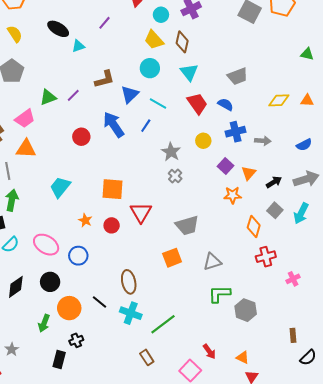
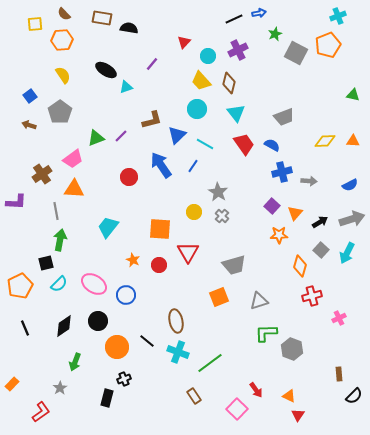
yellow circle: (203, 141) -> (194, 212), moved
green arrow: (44, 323) -> (75, 362), moved

